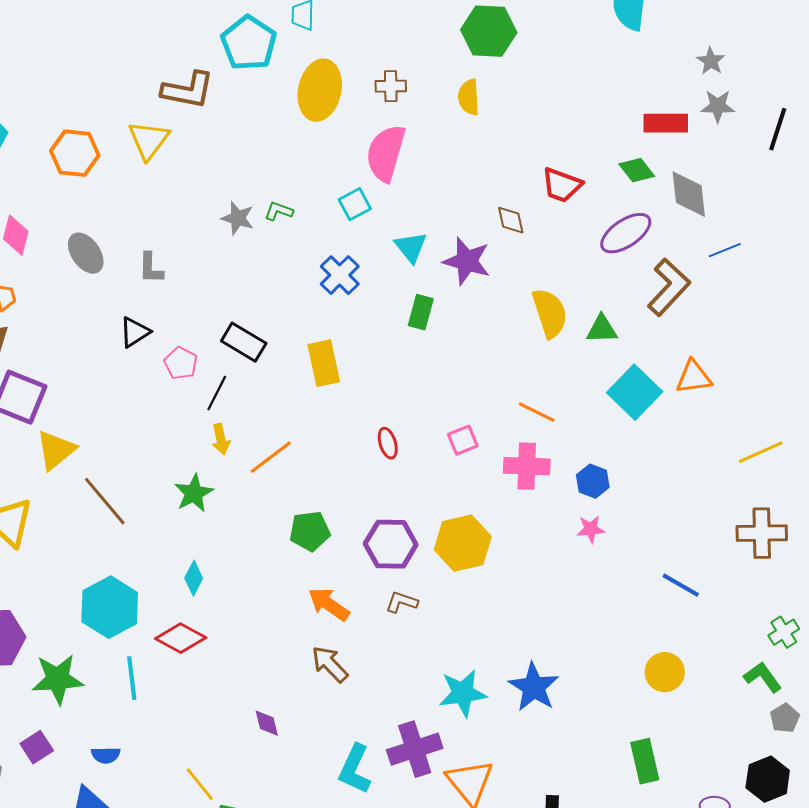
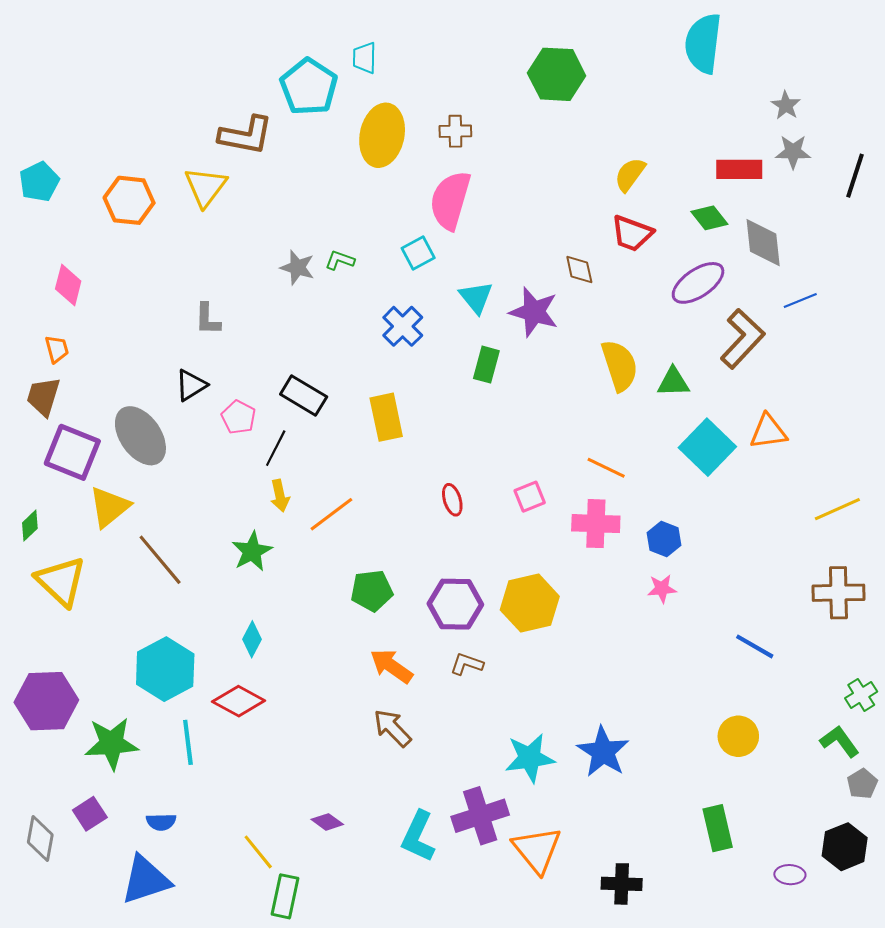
yellow semicircle: (469, 97) -> (630, 175), moved, turned 39
gray ellipse: (86, 253) -> (140, 436), moved, size x1.4
purple diamond: (267, 723) -> (327, 822), moved, turned -40

